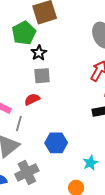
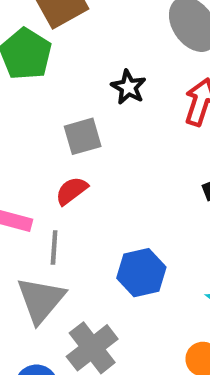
black star: (39, 53) -> (128, 87), moved

